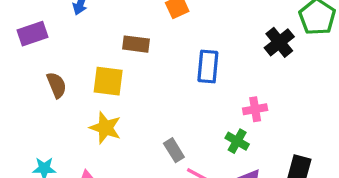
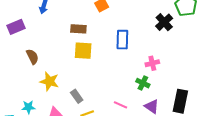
yellow square: (108, 81) -> (83, 51), moved
yellow star: (105, 128) -> (49, 81), moved
gray rectangle: (174, 150) -> (77, 96), moved

